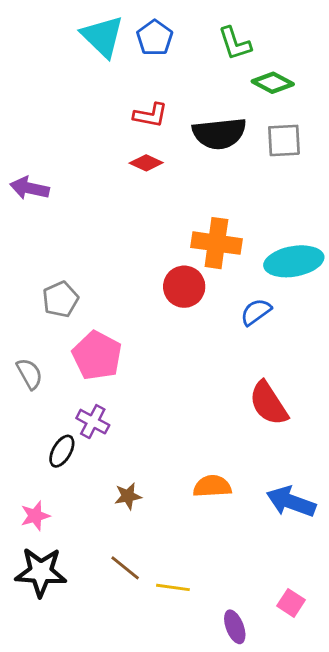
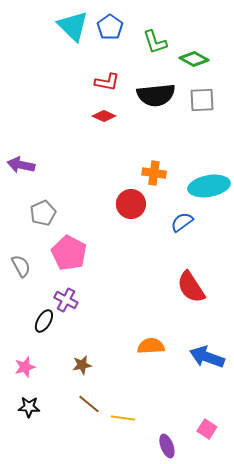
green L-shape: (235, 43) -> (155, 42), moved
purple arrow: (30, 188) -> (21, 165), moved
orange cross: (216, 243) -> (154, 173), size x0.7
brown star: (128, 496) -> (82, 365), moved
black star: (41, 572) -> (29, 407), size x0.6

